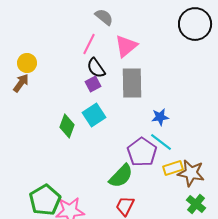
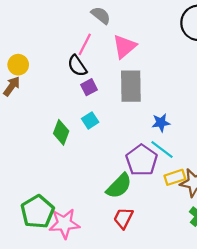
black semicircle: (96, 68) -> (77, 66), moved
cyan square: (94, 115) -> (90, 120), size x0.7

